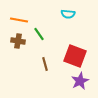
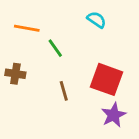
cyan semicircle: (68, 14) -> (97, 20), turned -152
brown cross: (18, 41) -> (15, 74), moved

